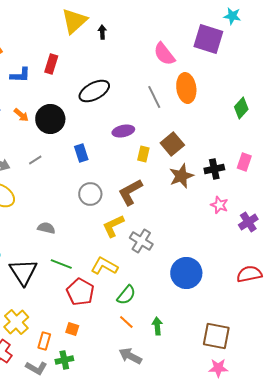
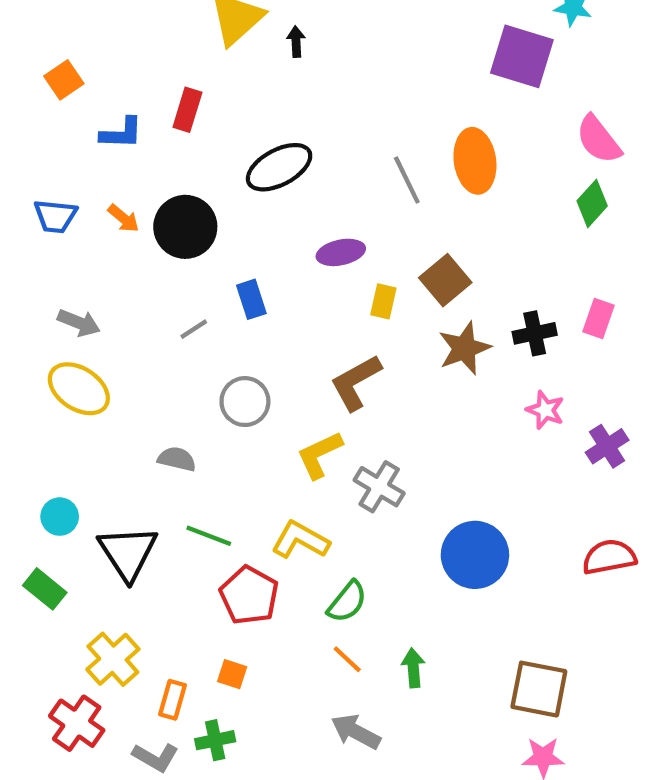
pink semicircle: (164, 54) -> (599, 140), moved
gray line: (35, 160) -> (194, 329), moved
gray circle: (90, 194) -> (245, 402), moved

